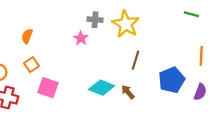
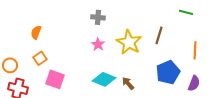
yellow star: (126, 24) -> (129, 42), moved
pink star: (81, 38) -> (98, 44), moved
brown line: (136, 60) -> (159, 35), moved

